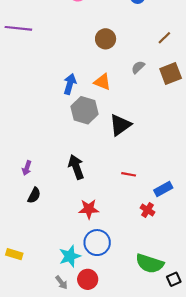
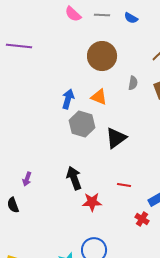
brown circle: (106, 39) -> (102, 56), size x1.5
gray semicircle: (138, 67) -> (133, 83), turned 144
black semicircle: (34, 195) -> (13, 205), moved, turned 133
red star: (89, 209) -> (92, 202), moved

